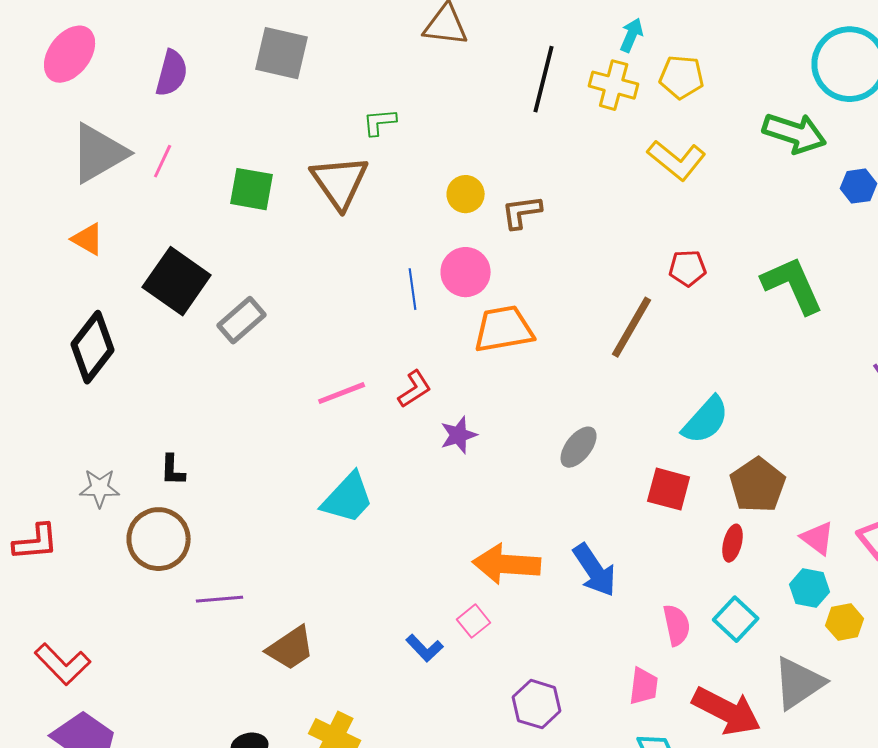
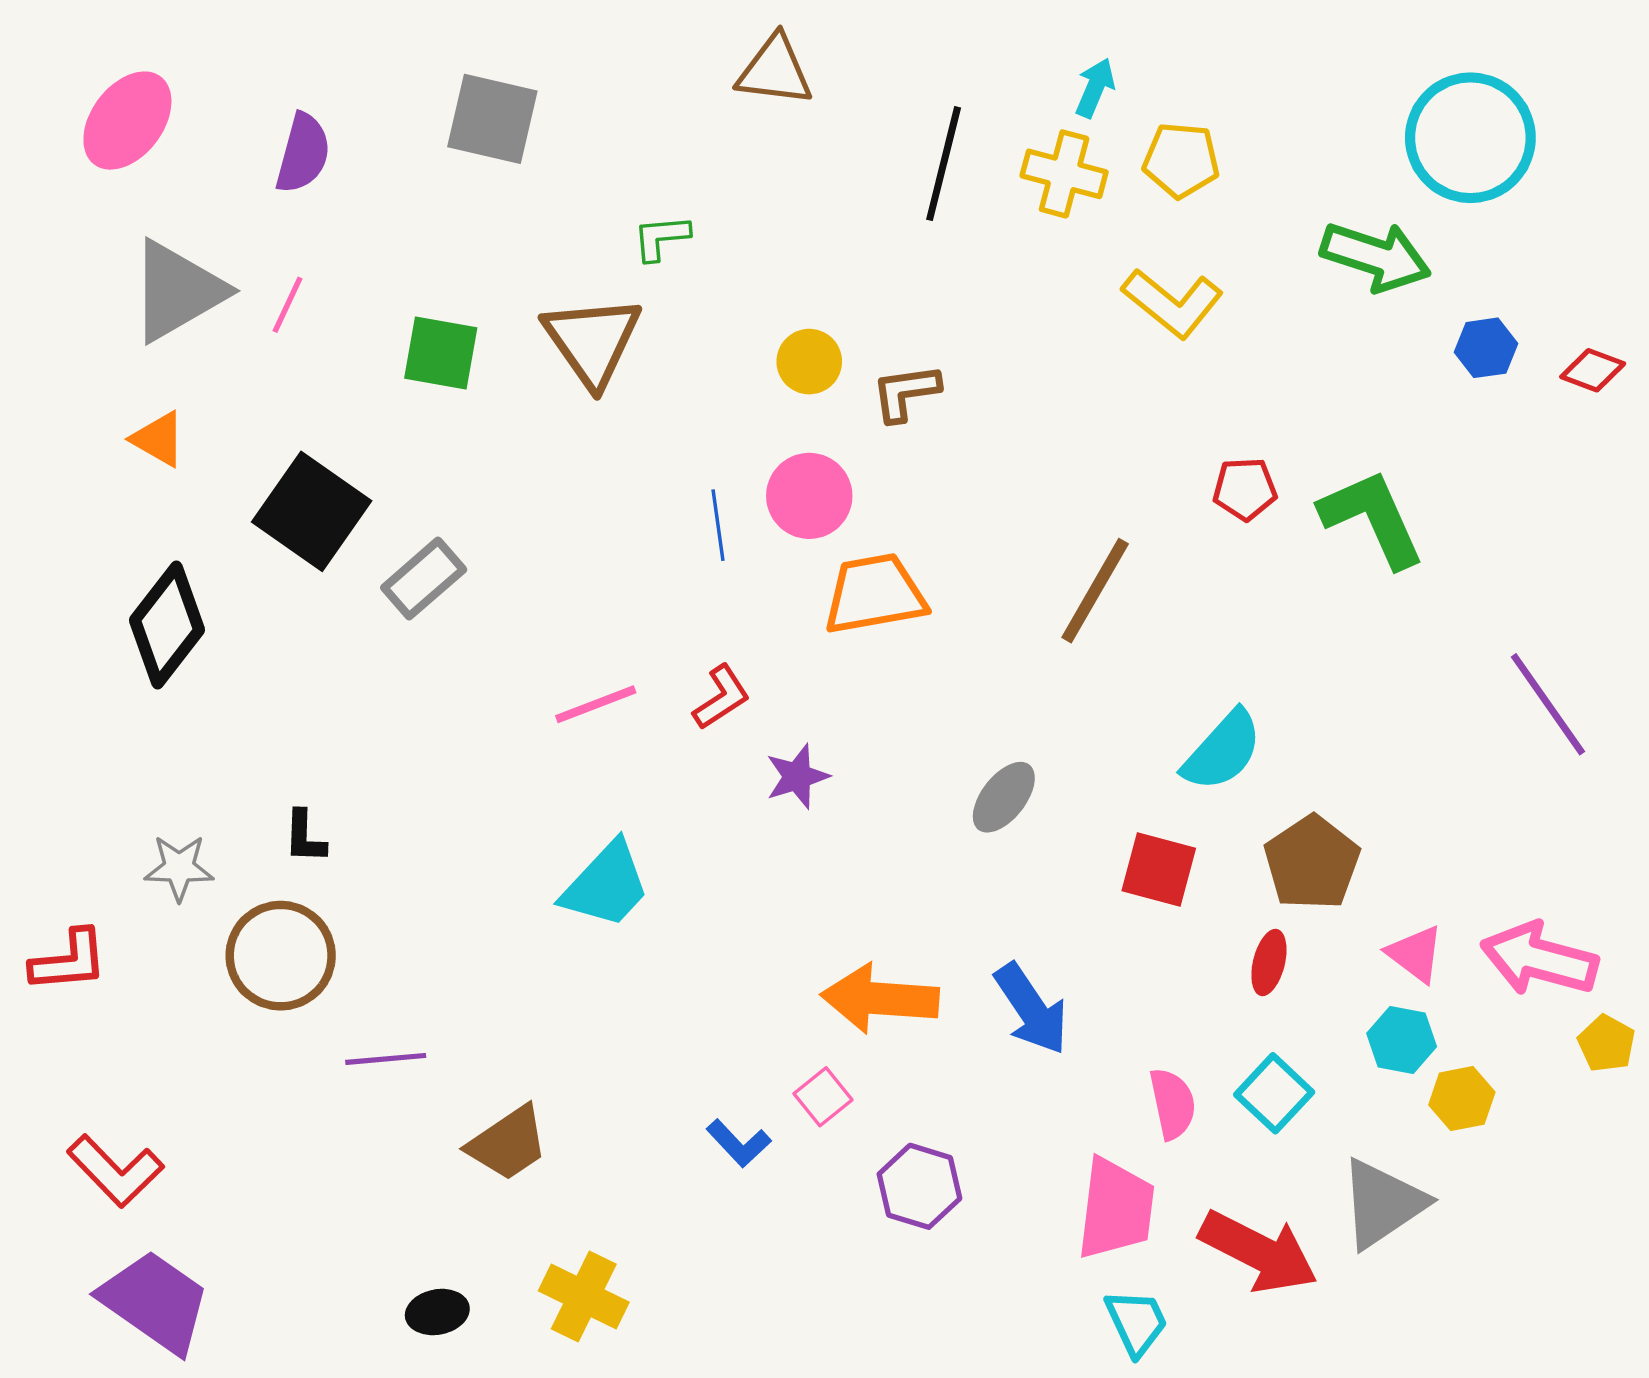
red pentagon: (688, 268) -> (1245, 489), moved
pink trapezoid: (644, 686) -> (1116, 1209), size x1.6
purple hexagon: (537, 704) -> (919, 1186), moved

